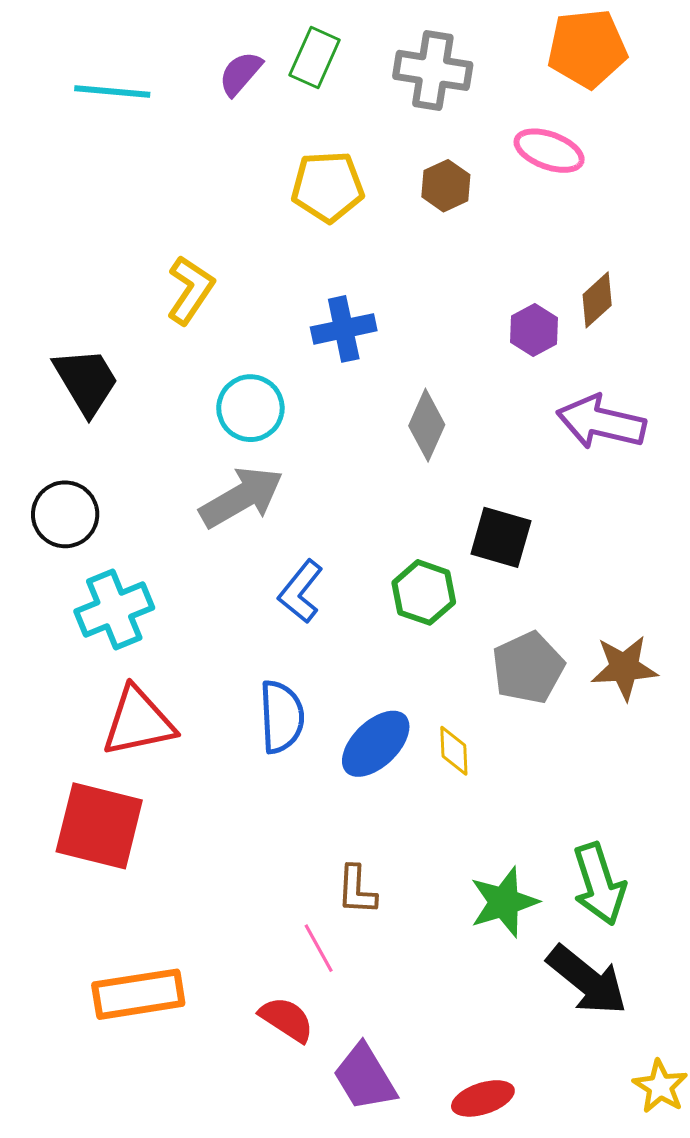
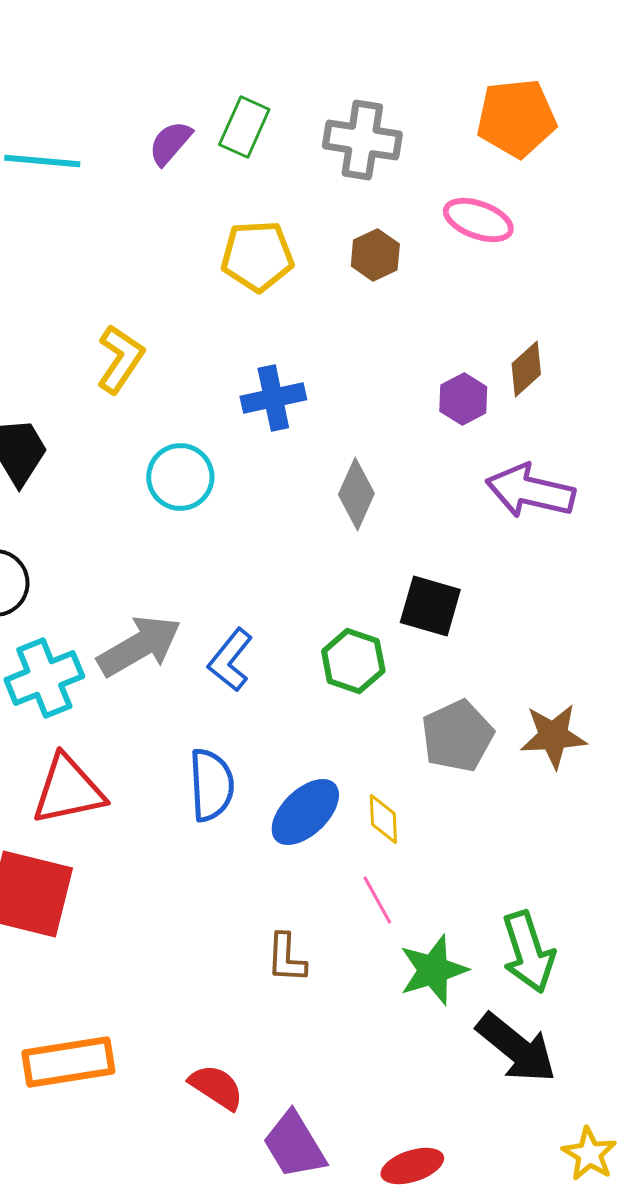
gray arrow: (241, 497) -> (139, 646), moved
pink line: (319, 948) -> (377, 900), moved

